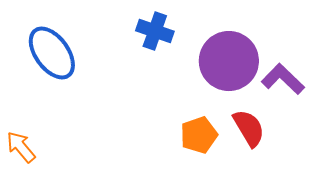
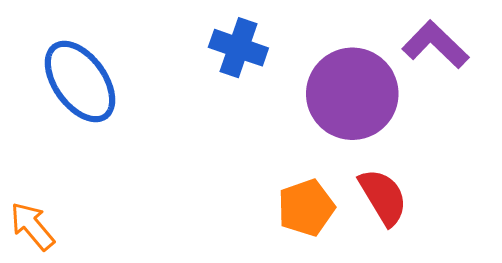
purple L-shape: (283, 79) -> (435, 45), moved

